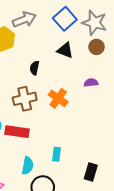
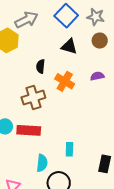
gray star: (94, 23) -> (96, 17), size x0.7
orange cross: (58, 98) -> (65, 81), moved

